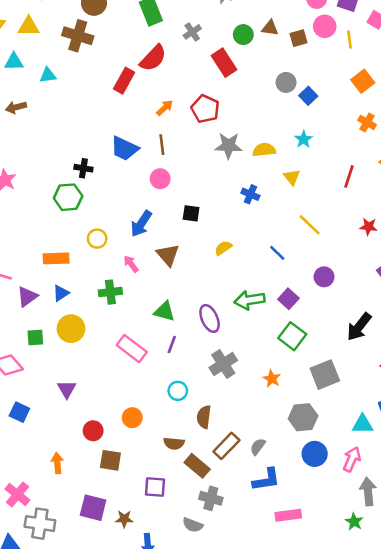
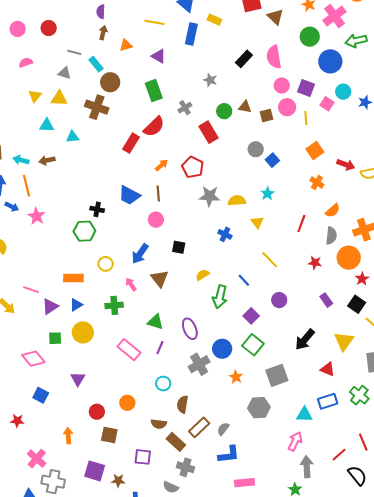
green arrow: (249, 300) -> (220, 297), moved, turned -70
blue circle: (315, 454) -> (222, 349), moved

